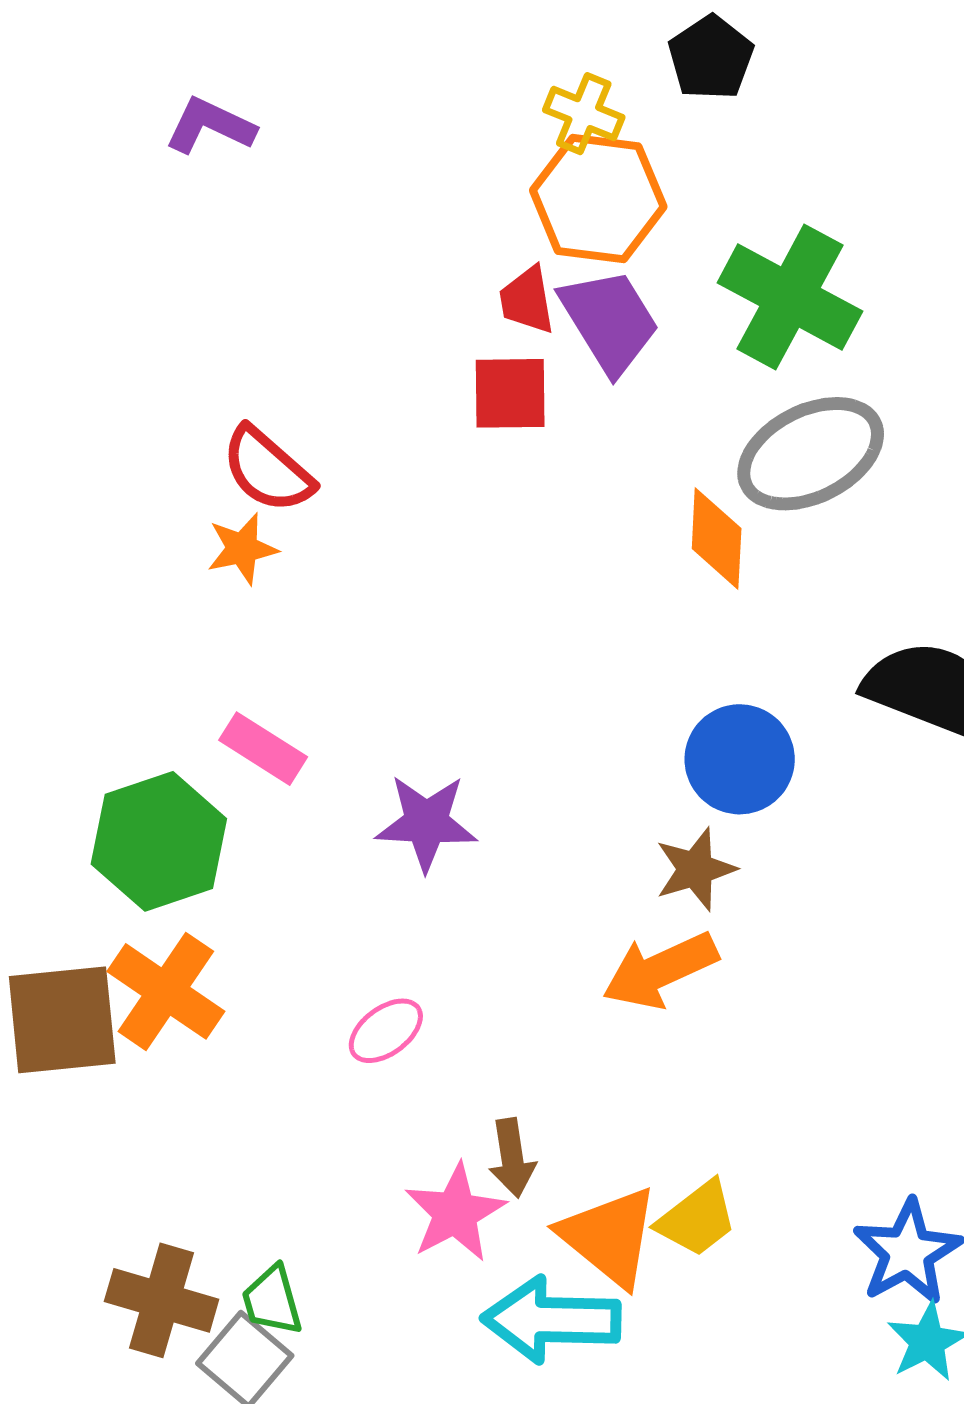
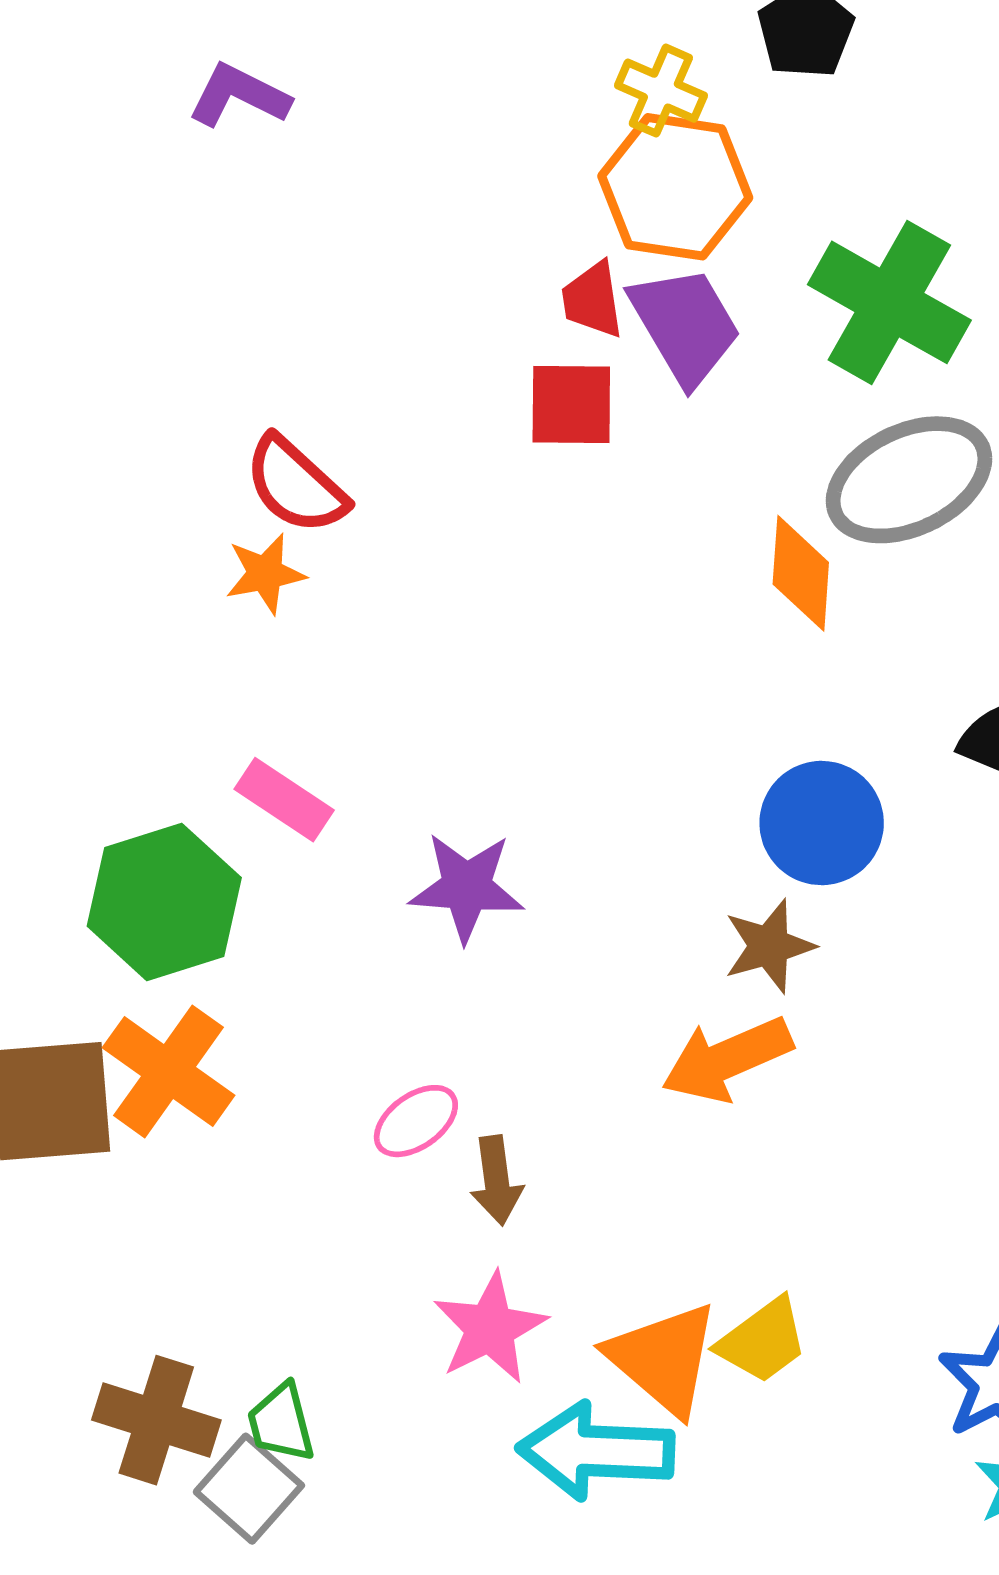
brown arrow: (512, 1158) -> (496, 1180), moved

